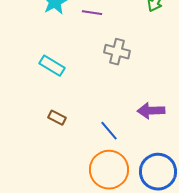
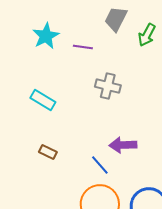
purple arrow: (151, 111) -> (123, 145), moved

